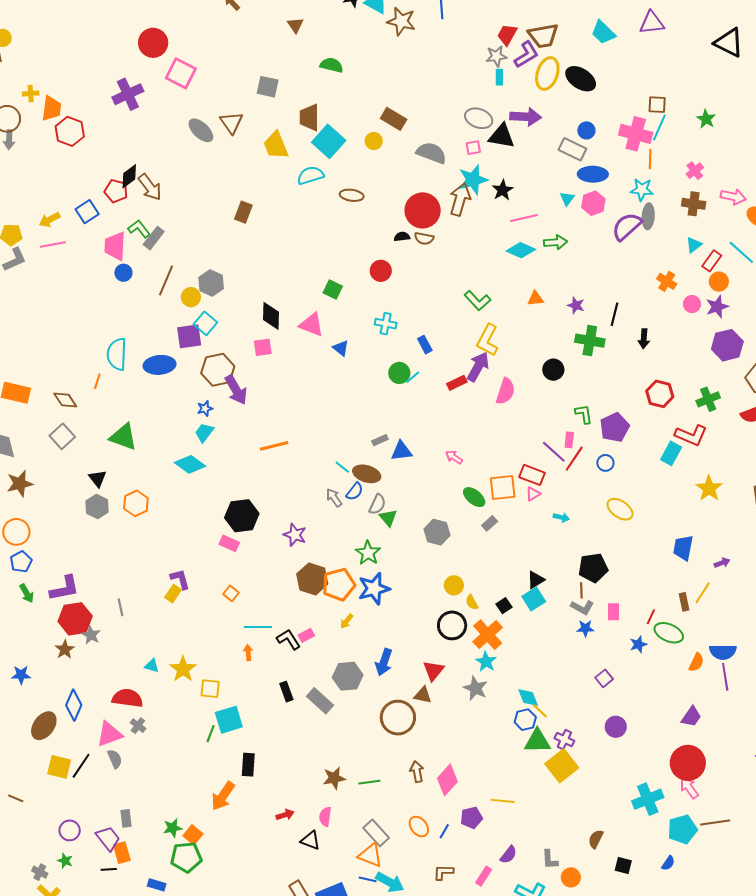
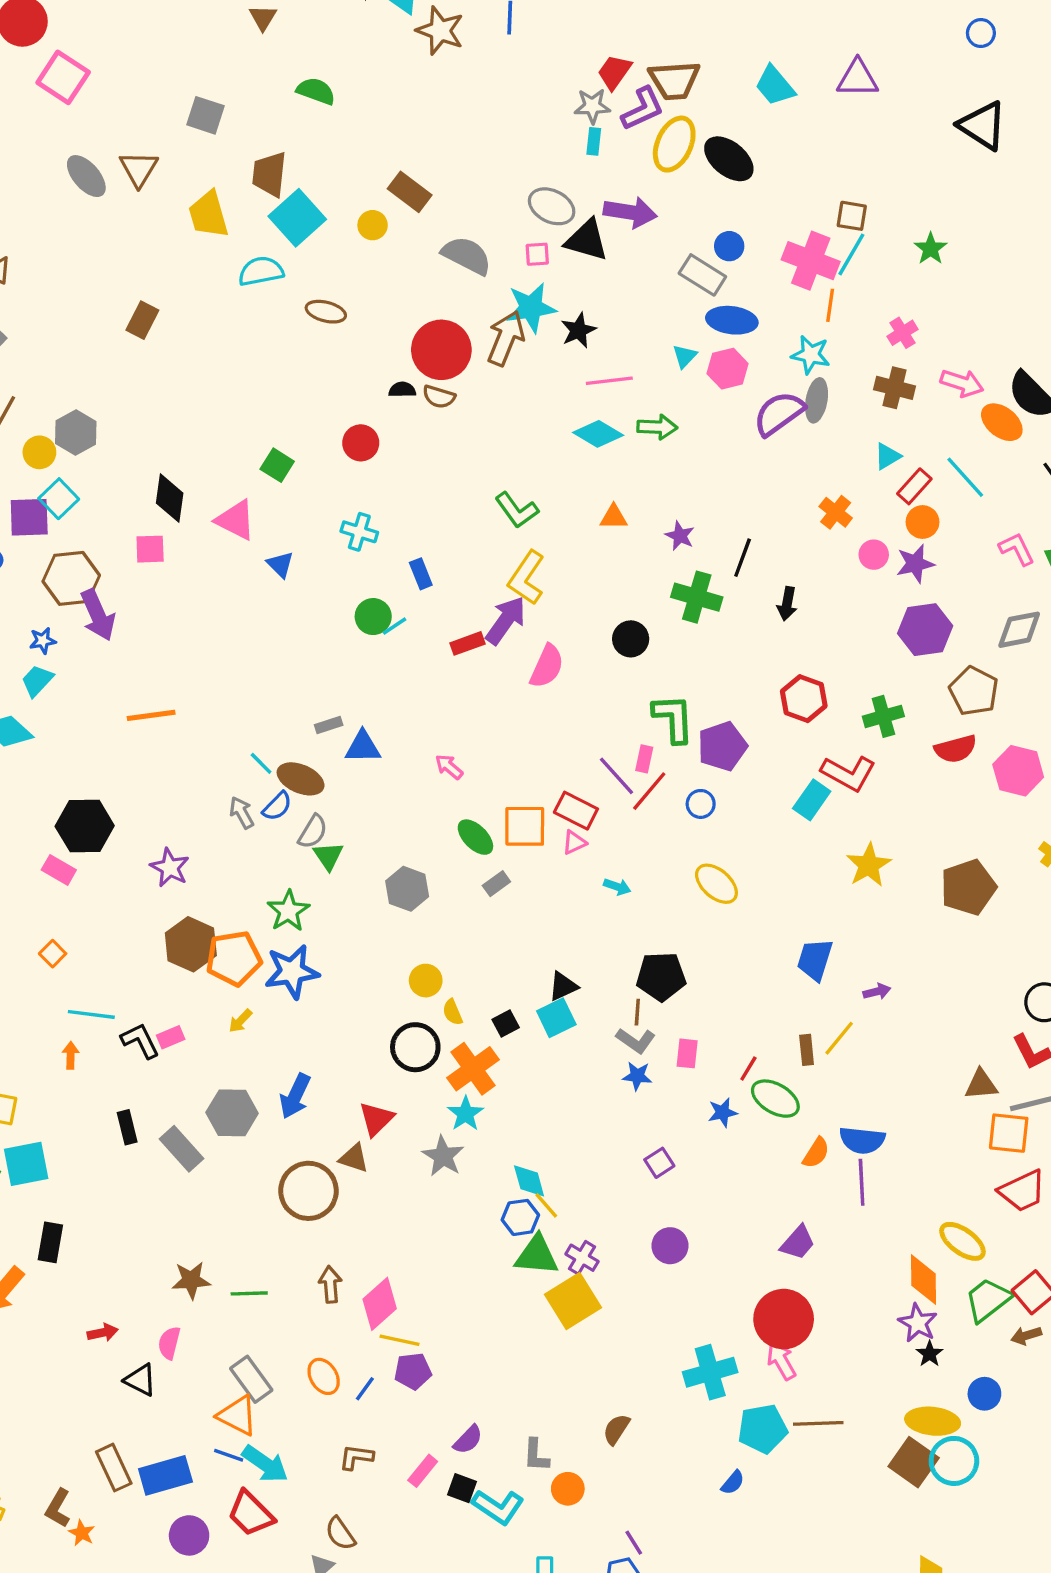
green L-shape: (584, 414) -> (673, 718), size x1.5
yellow line: (503, 801) -> (399, 1340), moved
black square: (623, 866) -> (462, 1488), moved

